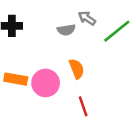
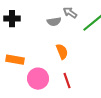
pink circle: (46, 83) -> (38, 79), moved

